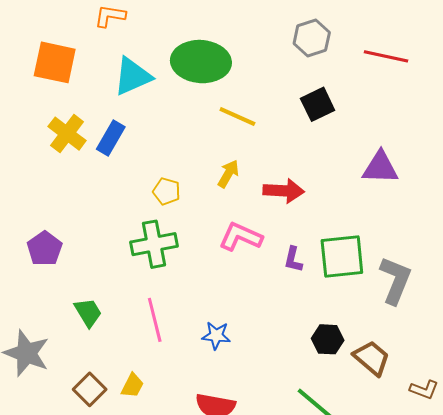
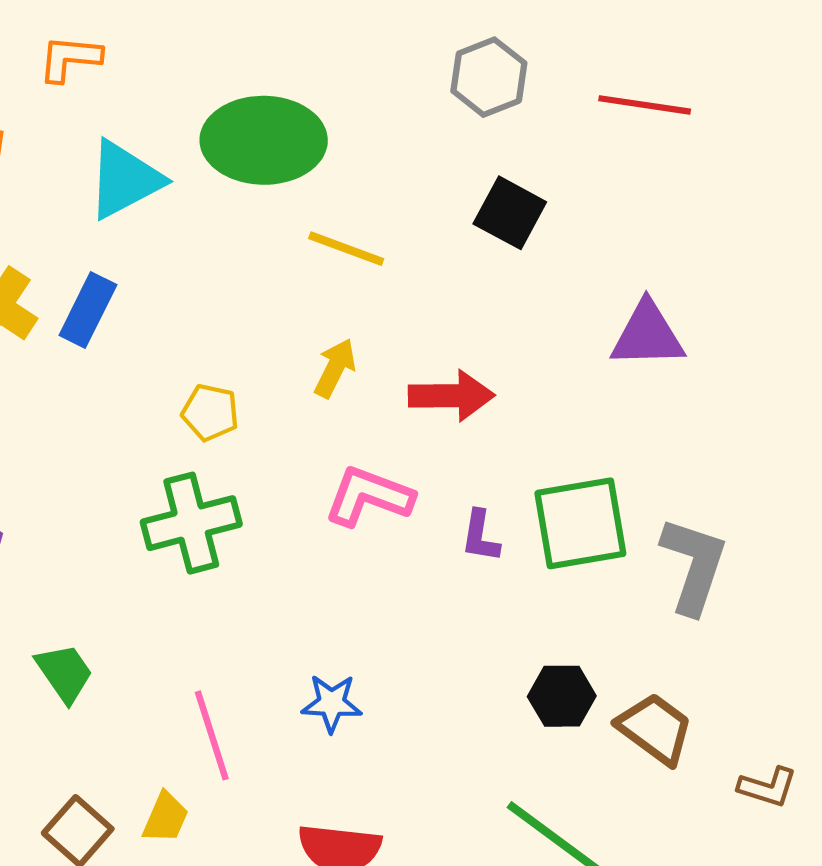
black square: (318, 104) -> (510, 213), turned -32
pink line: (155, 320) -> (212, 735), moved

